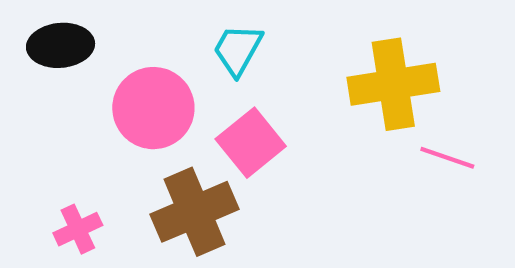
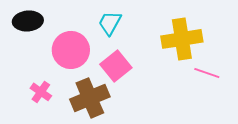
pink cross: (78, 229) -> (41, 92), moved, turned -30

